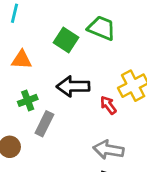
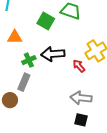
green cross: (28, 100) -> (29, 60), moved
gray rectangle: (44, 124) -> (24, 82), moved

